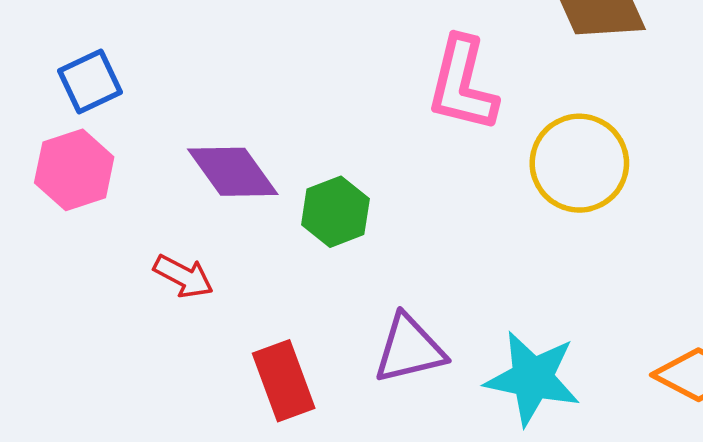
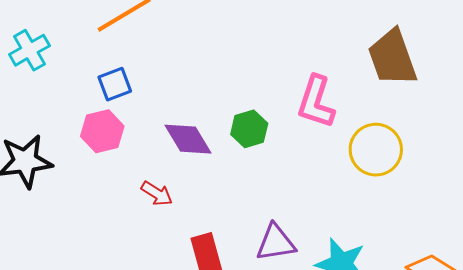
green hexagon: (335, 212) -> (249, 129), moved

